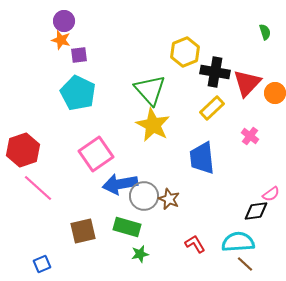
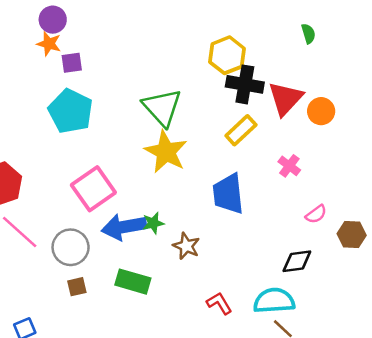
yellow hexagon: (185, 52) -> (227, 55), moved
pink semicircle: (271, 194) -> (316, 214), moved
gray circle: (144, 196) -> (71, 247), moved
brown square: (83, 231) -> (77, 287), size x0.6
green star: (140, 254) -> (153, 223), moved

